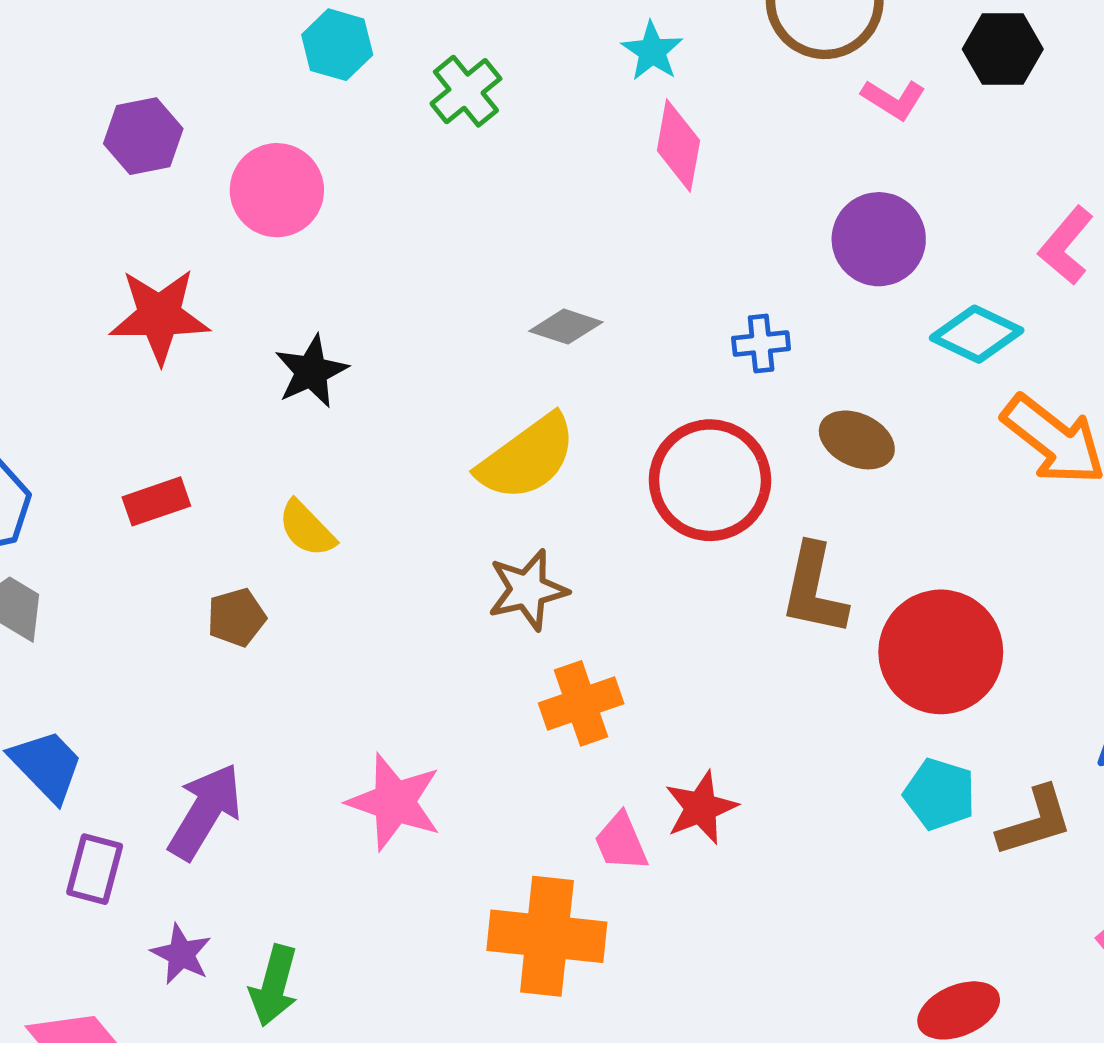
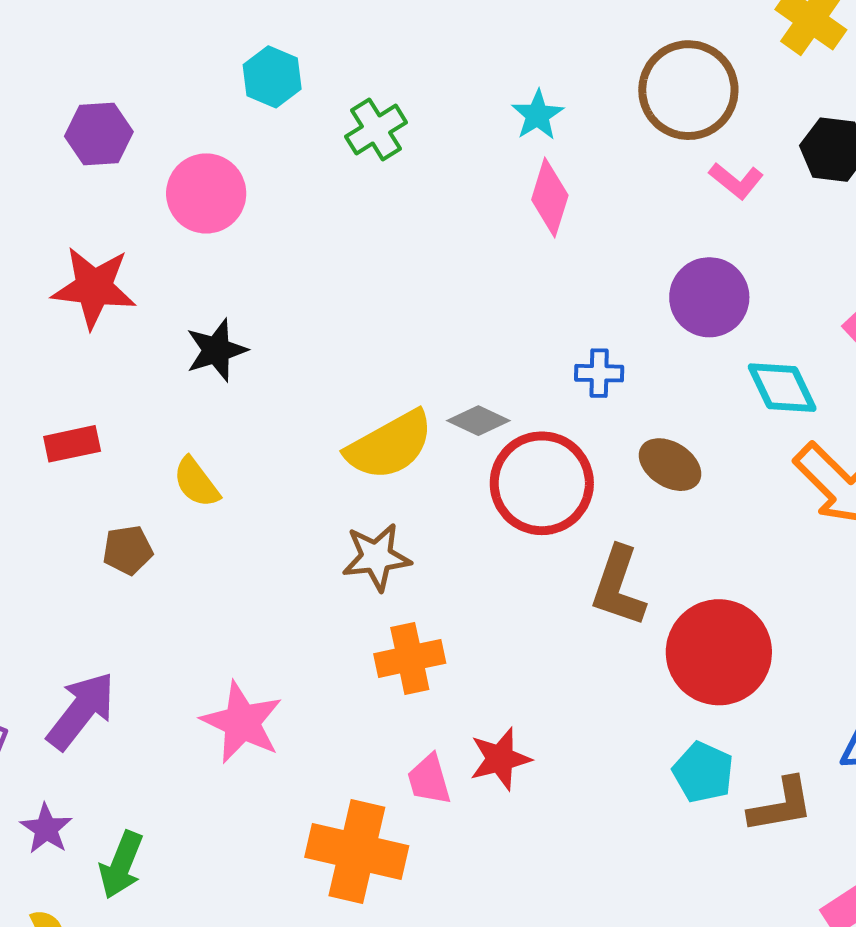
gray diamond: (566, 327) -> (478, 421), moved
cyan diamond: (977, 334) -> (782, 388), turned 32

